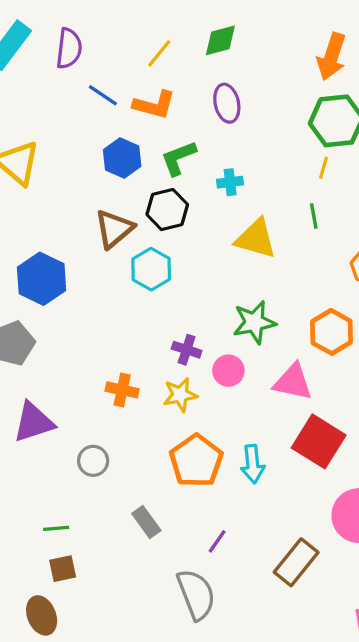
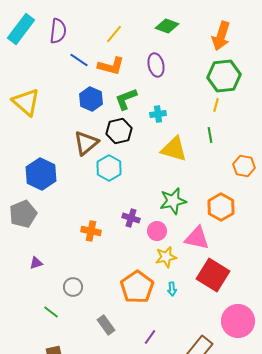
green diamond: (220, 40) -> (167, 26), moved, turned 35
orange cross: (122, 390) -> (91, 231), moved
yellow star: (180, 395) -> (166, 257), moved
purple triangle: (34, 422) -> (36, 263), size x0.5
cyan arrow: (253, 464) -> (172, 289), size x0.6
green line: (56, 528) -> (51, 312), moved, turned 42

